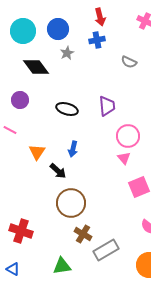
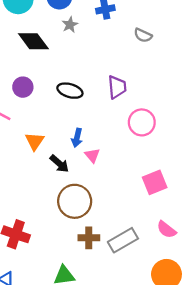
purple circle: (20, 100) -> (23, 87), moved
pink triangle: (124, 158) -> (92, 155), moved
brown cross: (83, 234) -> (89, 238), turned -30
gray rectangle: (106, 250) -> (123, 240), moved

